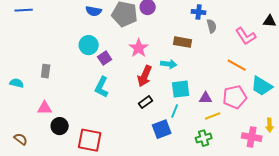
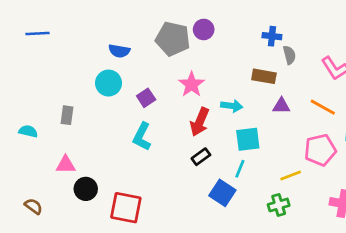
blue semicircle: (94, 11) -> (119, 51), moved
brown rectangle: (183, 42) -> (264, 76), moved
cyan circle: (89, 45) -> (109, 83), moved
purple triangle: (206, 98) -> (281, 106), moved
blue square: (162, 129) -> (222, 193), turned -36

